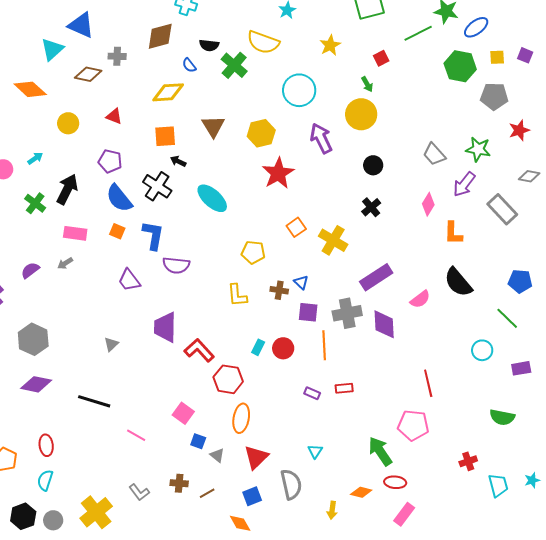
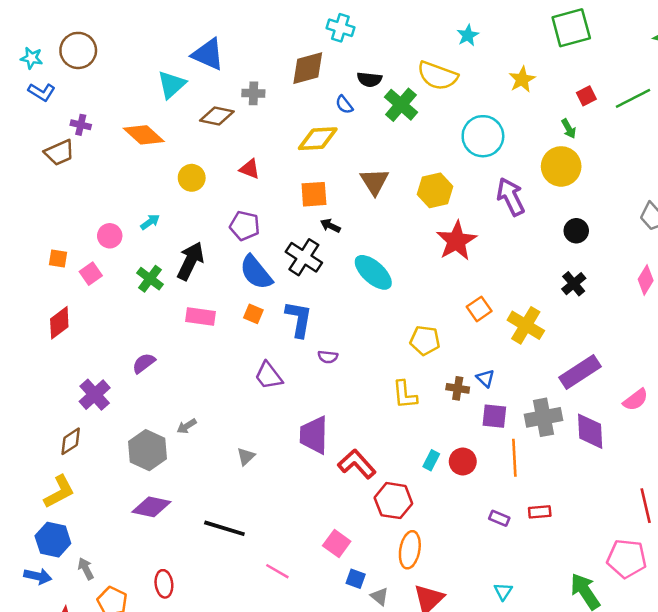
green line: (418, 33) -> (633, 98), moved
gray arrow: (65, 263) -> (187, 426), moved
purple semicircle: (176, 265) -> (328, 357), size x0.6

